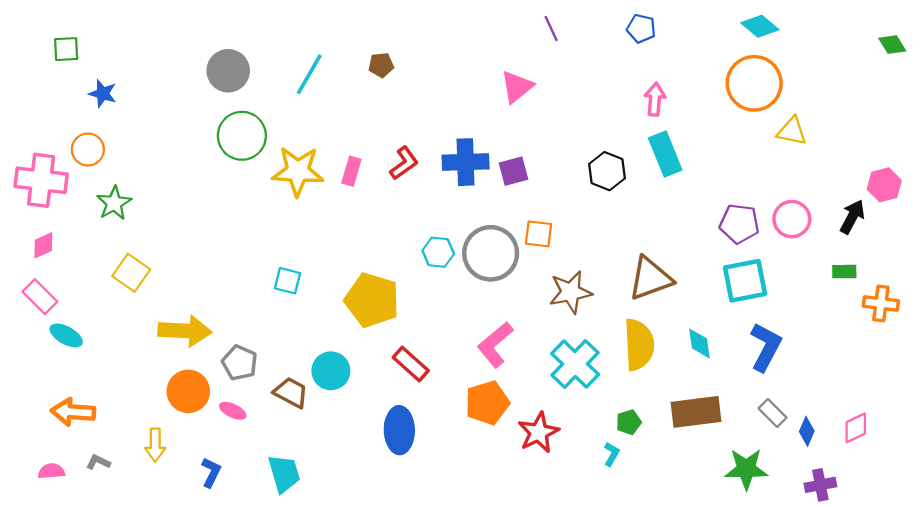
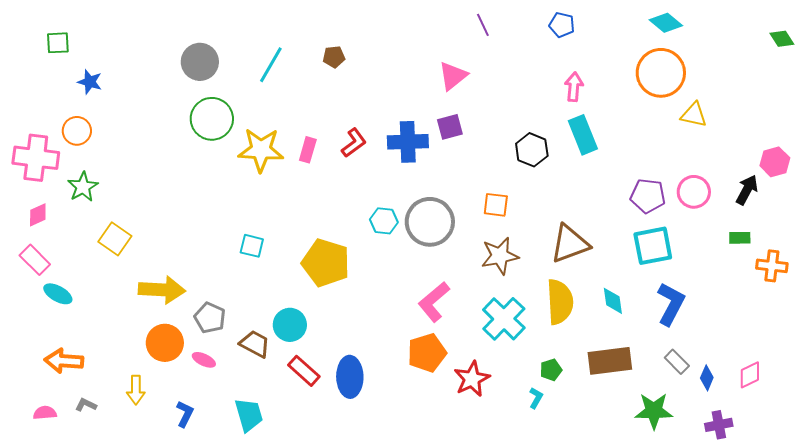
purple square: (513, 171) -> (450, 127), moved
green star: (114, 203) -> (83, 187), moved
orange square: (539, 234) -> (496, 205), moved
red rectangle: (411, 364) -> (304, 371), moved

